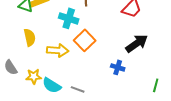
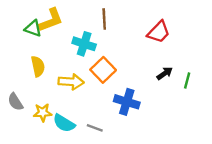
black arrow: (137, 43) -> (165, 73), size x0.6
blue cross: (118, 67) -> (127, 102), moved, size x1.5
green line: (156, 85) -> (187, 81), moved

